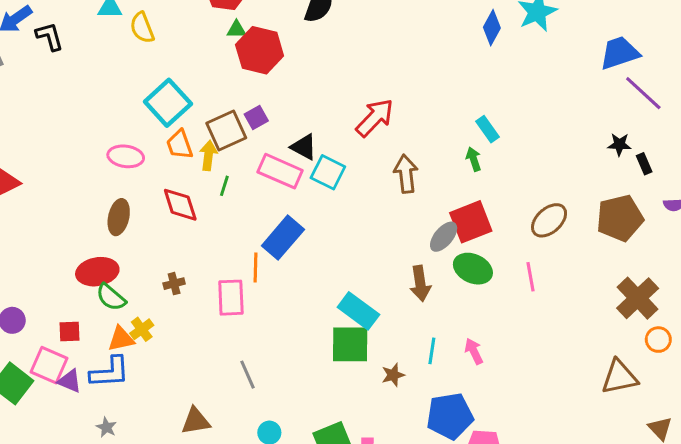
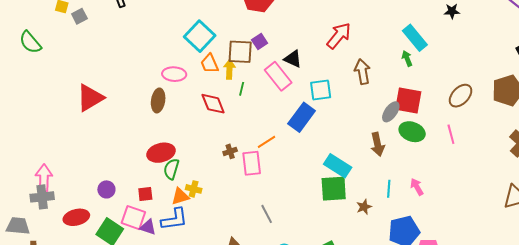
cyan rectangle: (488, 129) -> (415, 38), size x1.5
brown square: (226, 130) -> (240, 52), turned 32
black star: (619, 144) -> (452, 11), moved
pink rectangle: (280, 171) -> (278, 76), turned 32
cyan square: (328, 172) -> (321, 90), moved, turned -30
brown ellipse: (119, 217) -> (158, 100), moved
red square: (471, 222) -> (408, 101), turned 36
blue rectangle: (283, 238) -> (302, 117), moved
orange line: (255, 267) -> (267, 142), turned 60
brown cross: (174, 284) -> (230, 151), moved
green semicircle: (111, 297) -> (171, 169), turned 70
yellow cross: (142, 329) -> (194, 189), turned -35

